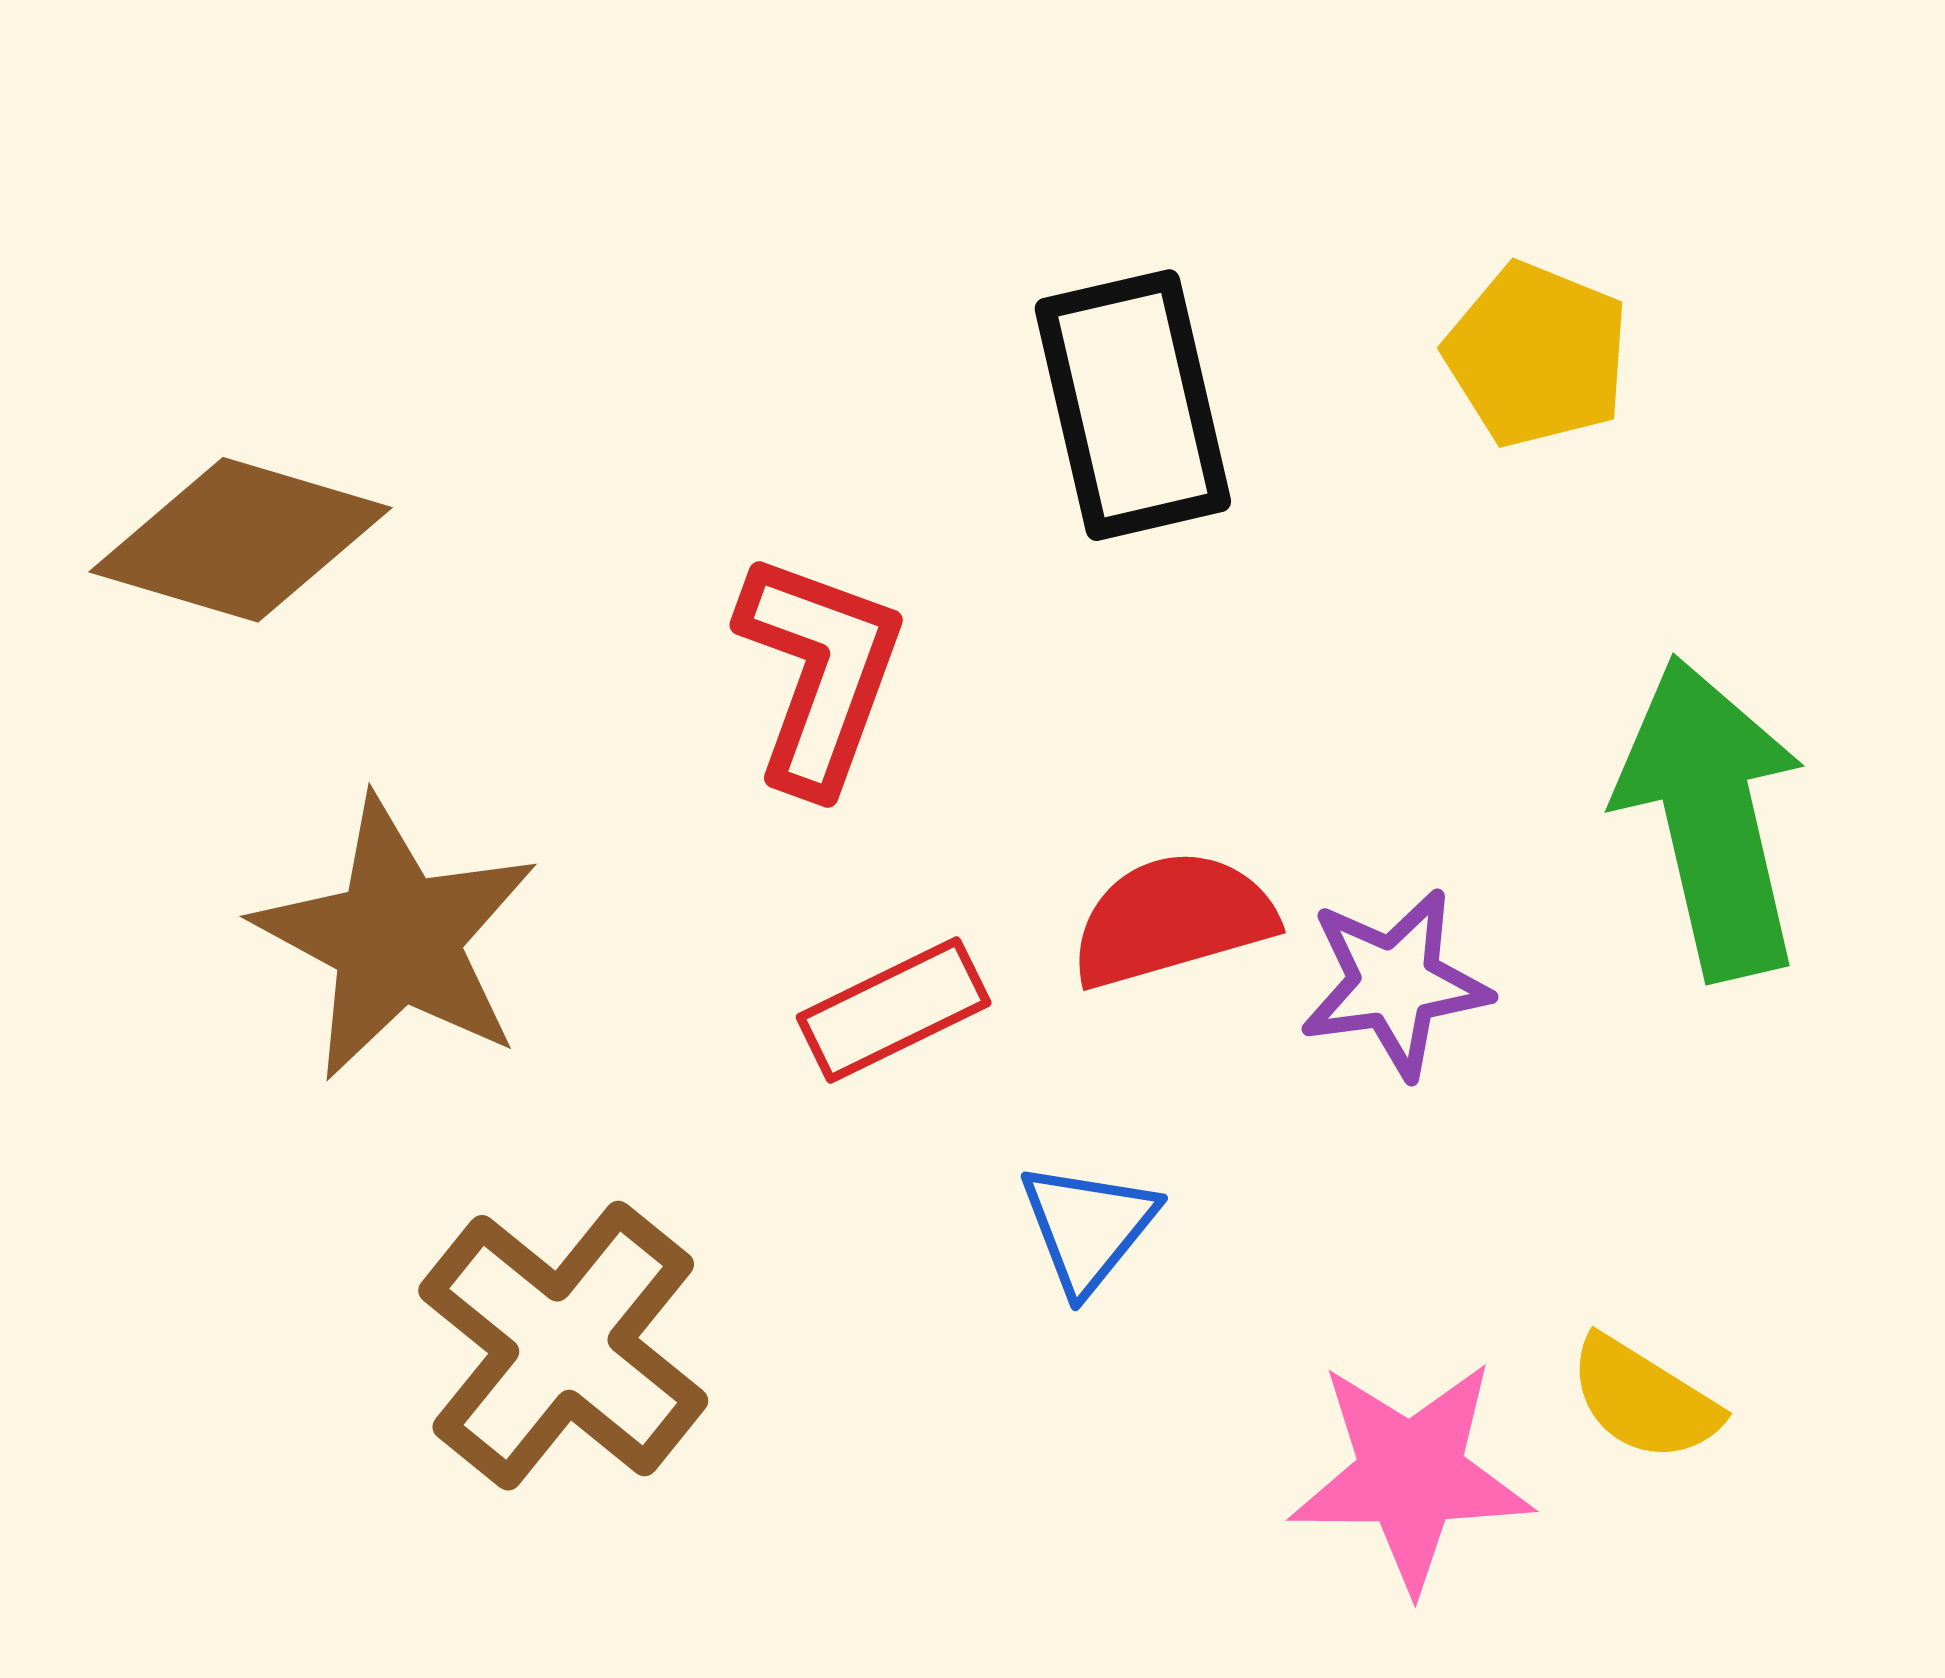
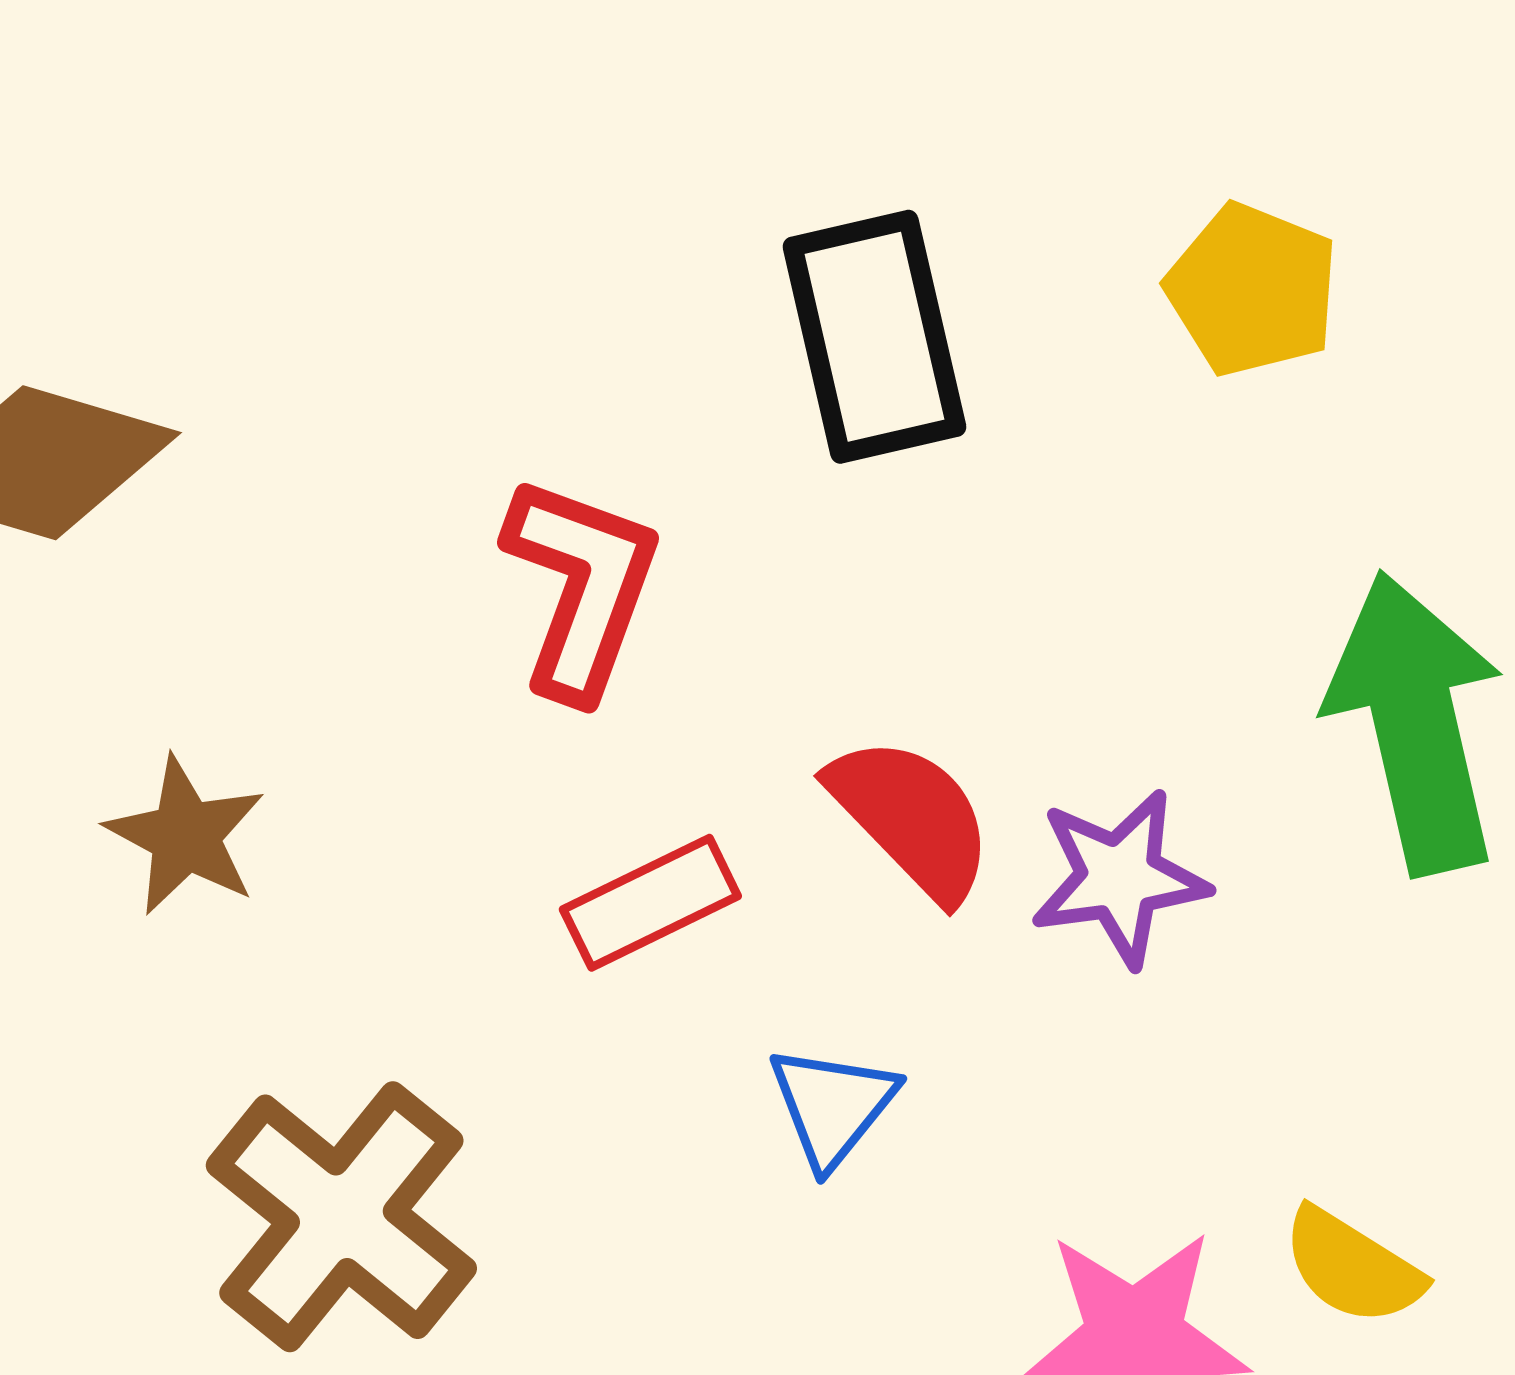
red semicircle: (1172, 919) -> (911, 818), turned 62
brown star: (397, 938) -> (185, 836), size x0.6

